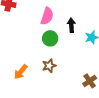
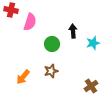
pink semicircle: (47, 16) -> (30, 22), moved

